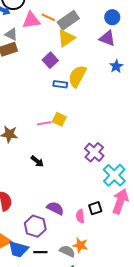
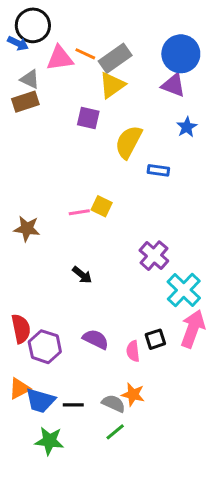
blue circle: (112, 17) -> (181, 54), size x1.6
purple square: (50, 60) -> (88, 118), turned -35
blue rectangle: (60, 84) -> (158, 170), moved
black arrow: (37, 161) -> (82, 275), moved
purple hexagon: (35, 226) -> (45, 347), moved

